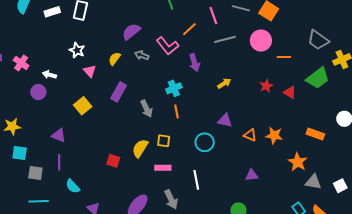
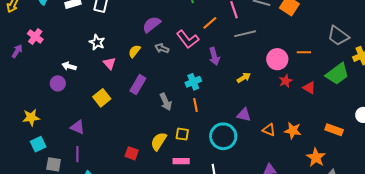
pink circle: (261, 41) -> (277, 59), moved
pink cross: (21, 63) -> (35, 37), moved
cyan circle: (205, 142) -> (223, 136), size x1.4
cyan square: (20, 153) -> (38, 144), turned -35

